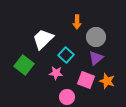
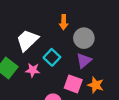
pink star: (56, 73) -> (33, 70), moved

